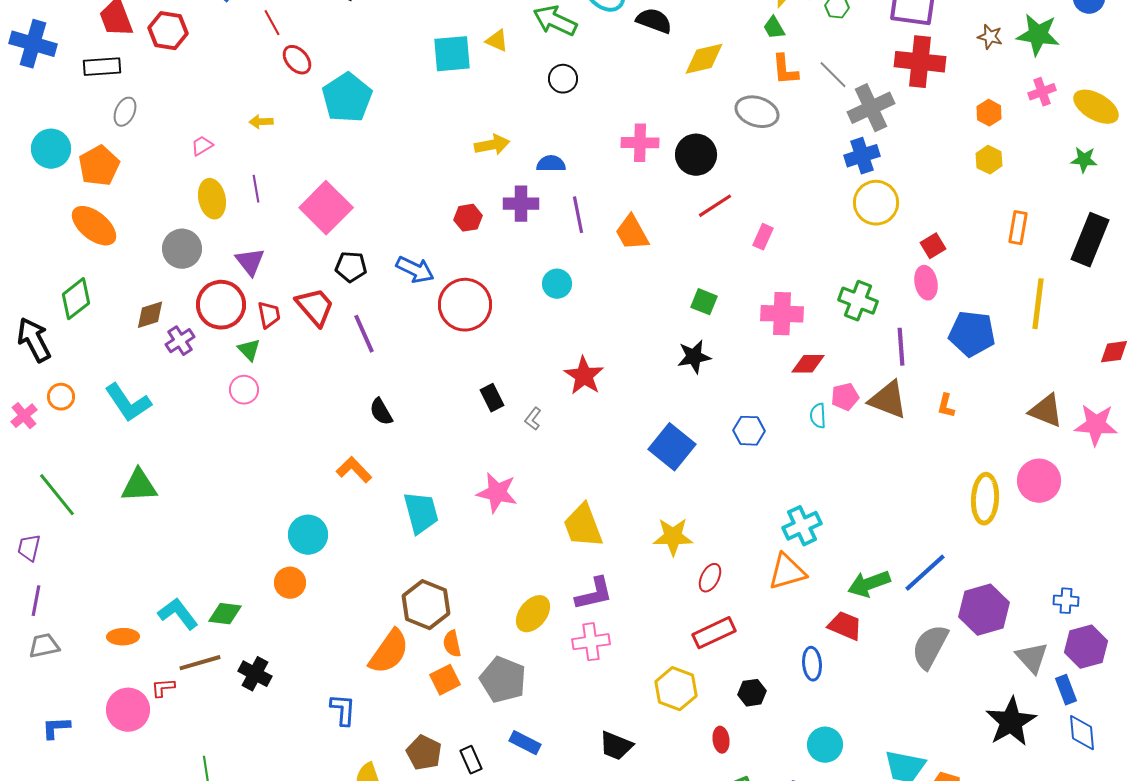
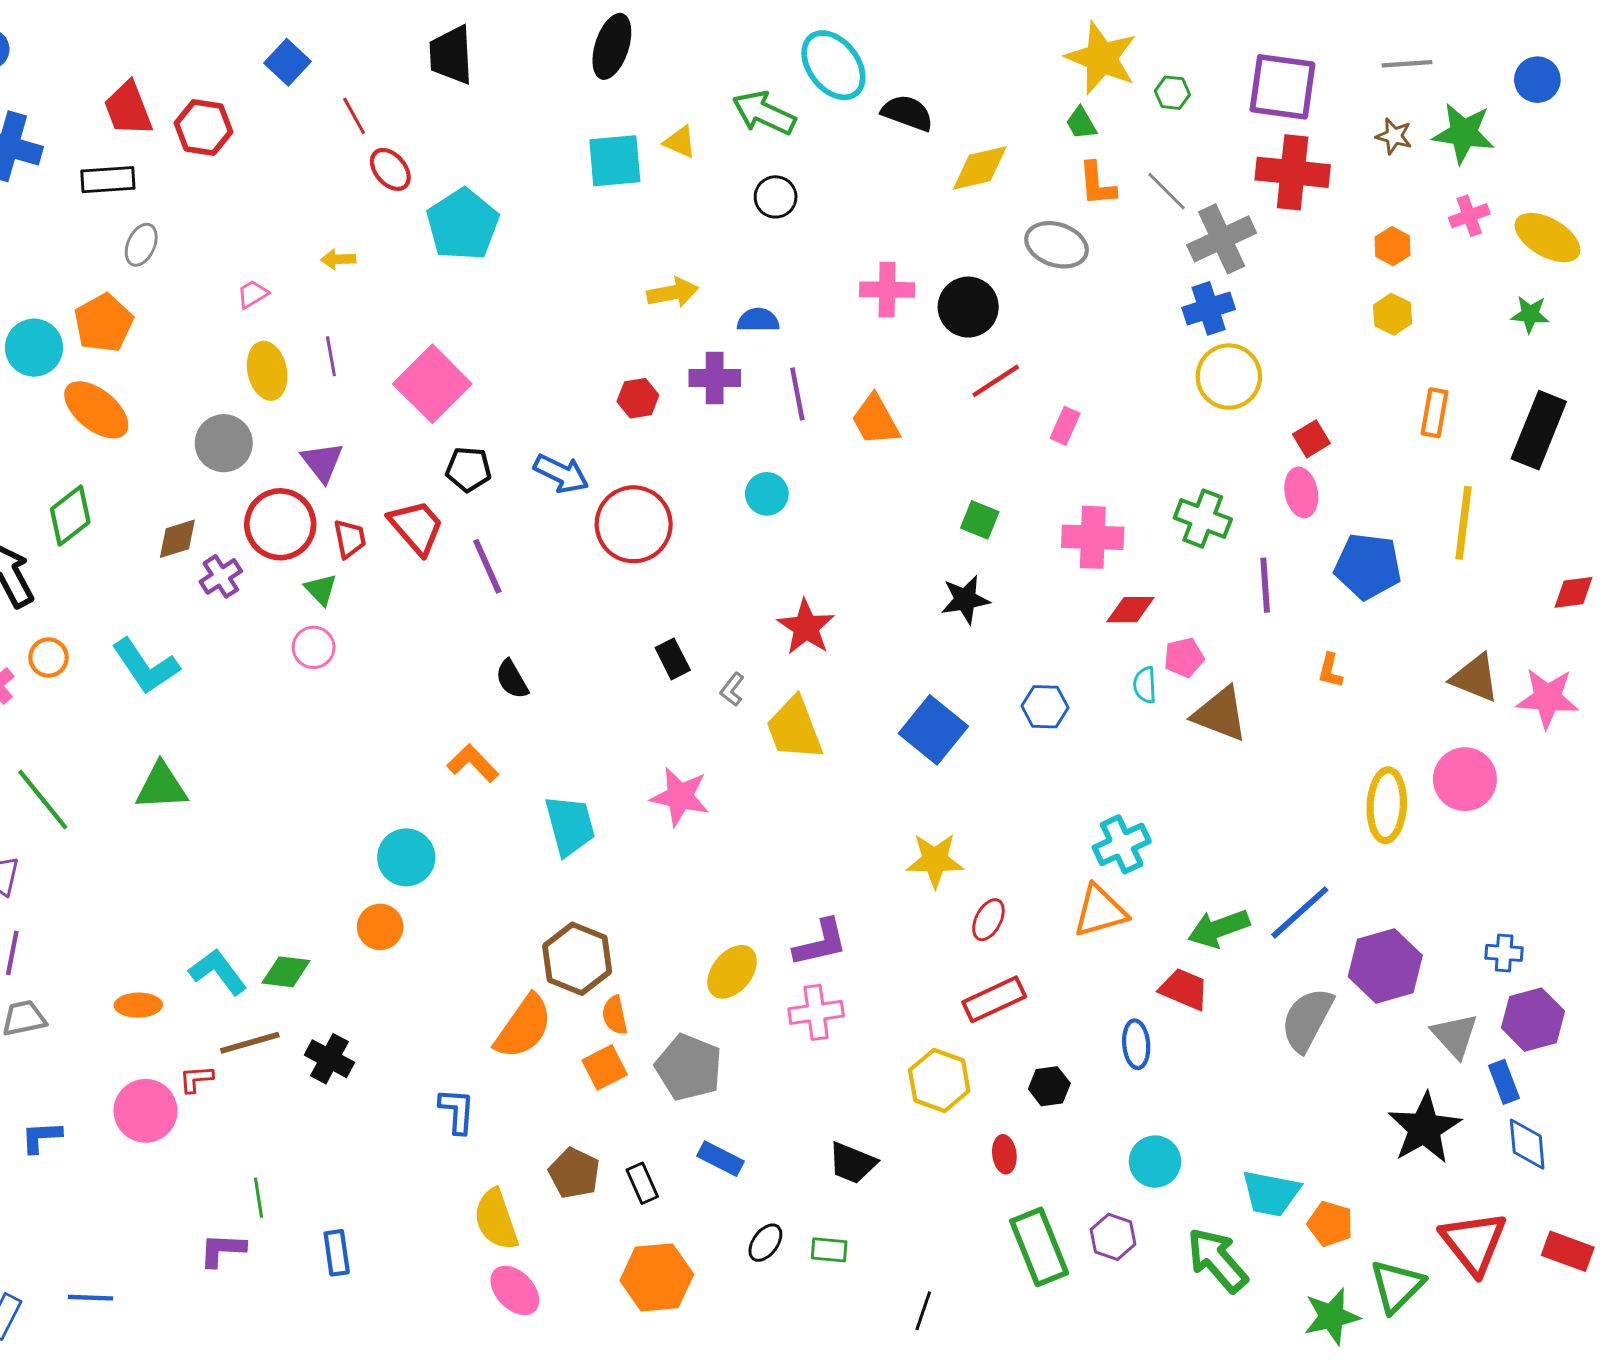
cyan circle: (51, 149) -> (34, 348), moved
brown triangle: (888, 400) -> (1220, 714), moved
yellow trapezoid: (583, 526) -> (794, 728), moved

